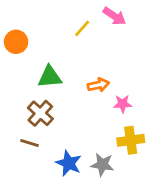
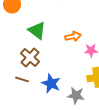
green triangle: (50, 77) -> (37, 30), turned 42
blue star: (69, 163) -> (51, 83), moved

